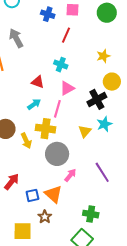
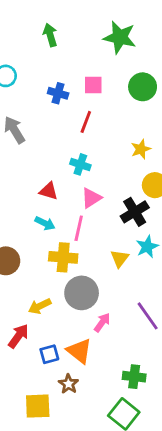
cyan arrow: (34, 104) -> (45, 223), turned 64
yellow arrow: (26, 141) -> (40, 306), moved, turned 91

